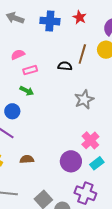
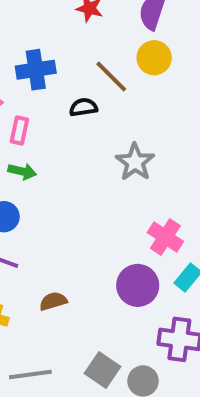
blue cross: (50, 21) -> (36, 70), moved
brown line: (82, 54) -> (111, 77), turned -48
pink rectangle: (30, 70) -> (19, 130), turned -48

